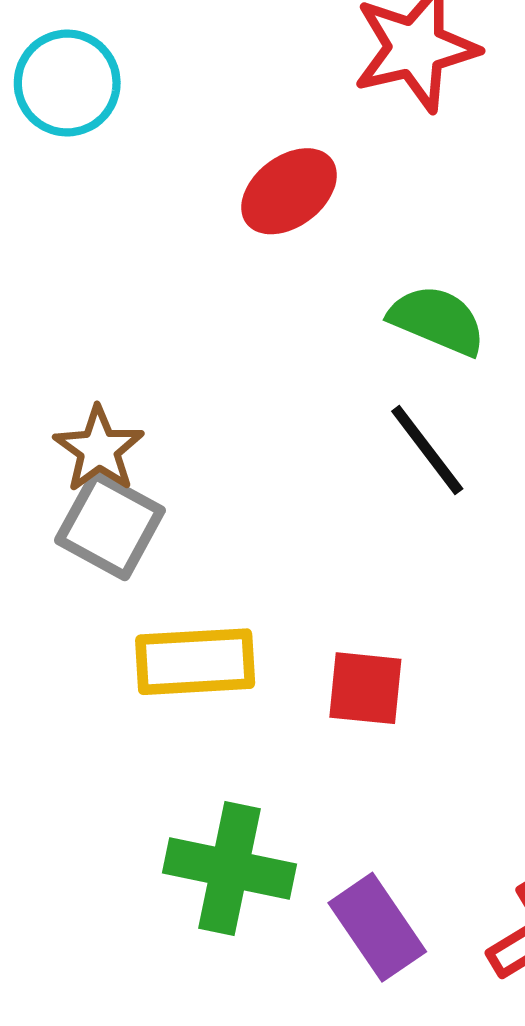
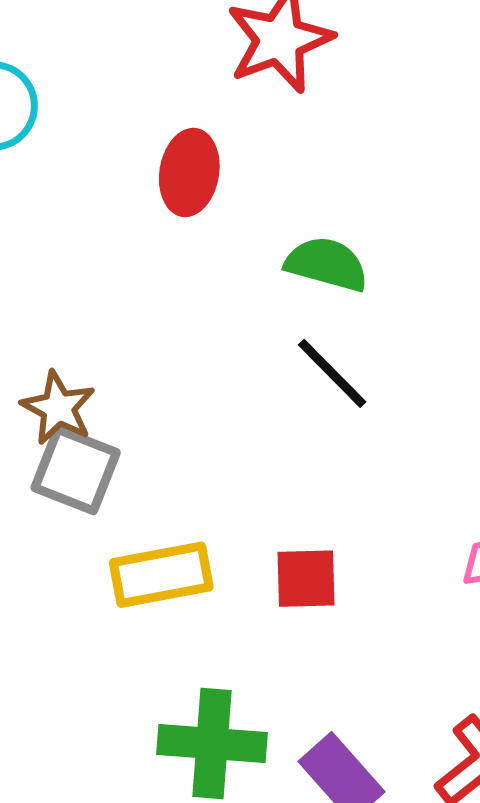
red ellipse: (289, 191) -> (189, 172), turned -36

